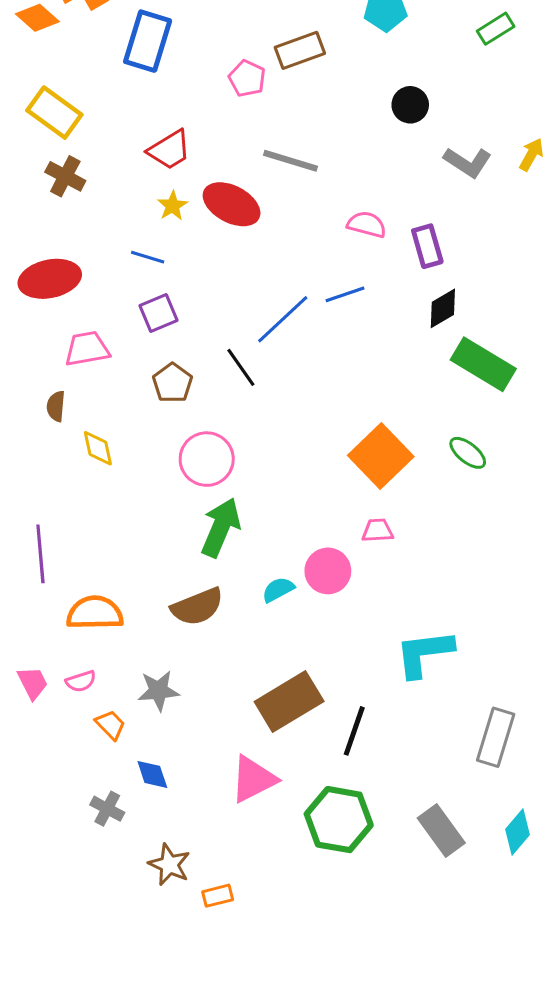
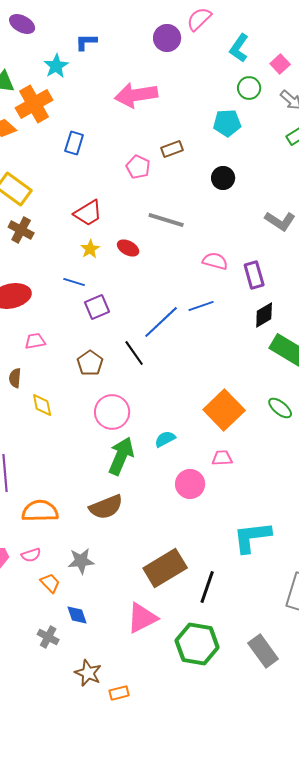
blue rectangle: (148, 41) -> (74, 143), size x0.6
brown rectangle: (300, 50) -> (172, 149), size x0.7
black circle: (410, 105) -> (223, 178), moved
red ellipse: (232, 204) -> (128, 248), size x0.6
purple square: (158, 313) -> (97, 307), moved
pink trapezoid: (87, 349) -> (35, 341), size x0.7
cyan semicircle: (278, 590) -> (165, 439), moved

